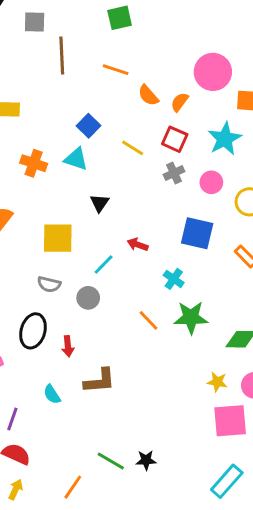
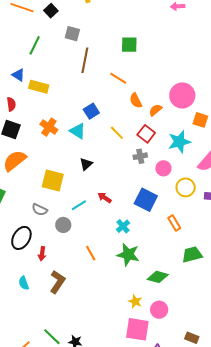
orange line: (148, 320) -> (91, 253), moved
brown L-shape: (100, 381) -> (57, 282), turned -65

